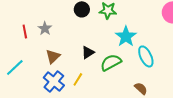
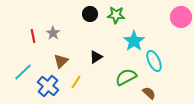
green semicircle: (111, 62) -> (126, 77), moved
yellow line: (78, 79) -> (76, 82), moved
blue cross: (54, 81) -> (48, 86), moved

